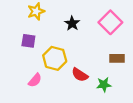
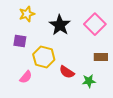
black star: (72, 23) -> (60, 25), size x1.5

